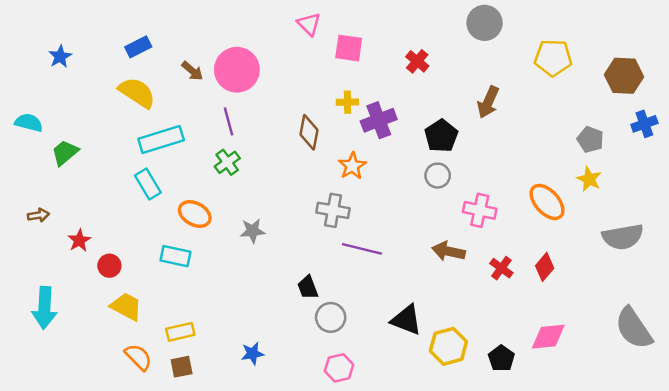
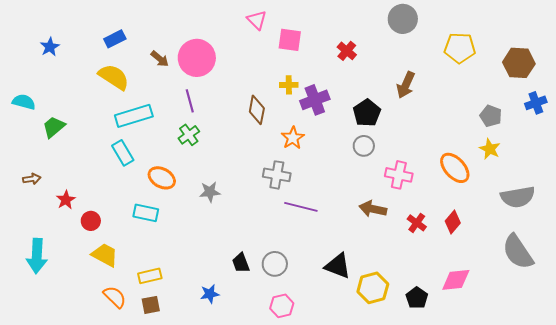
black trapezoid: (308, 287) -> (241, 263), moved
gray semicircle: (634, 328) -> (518, 252), moved

